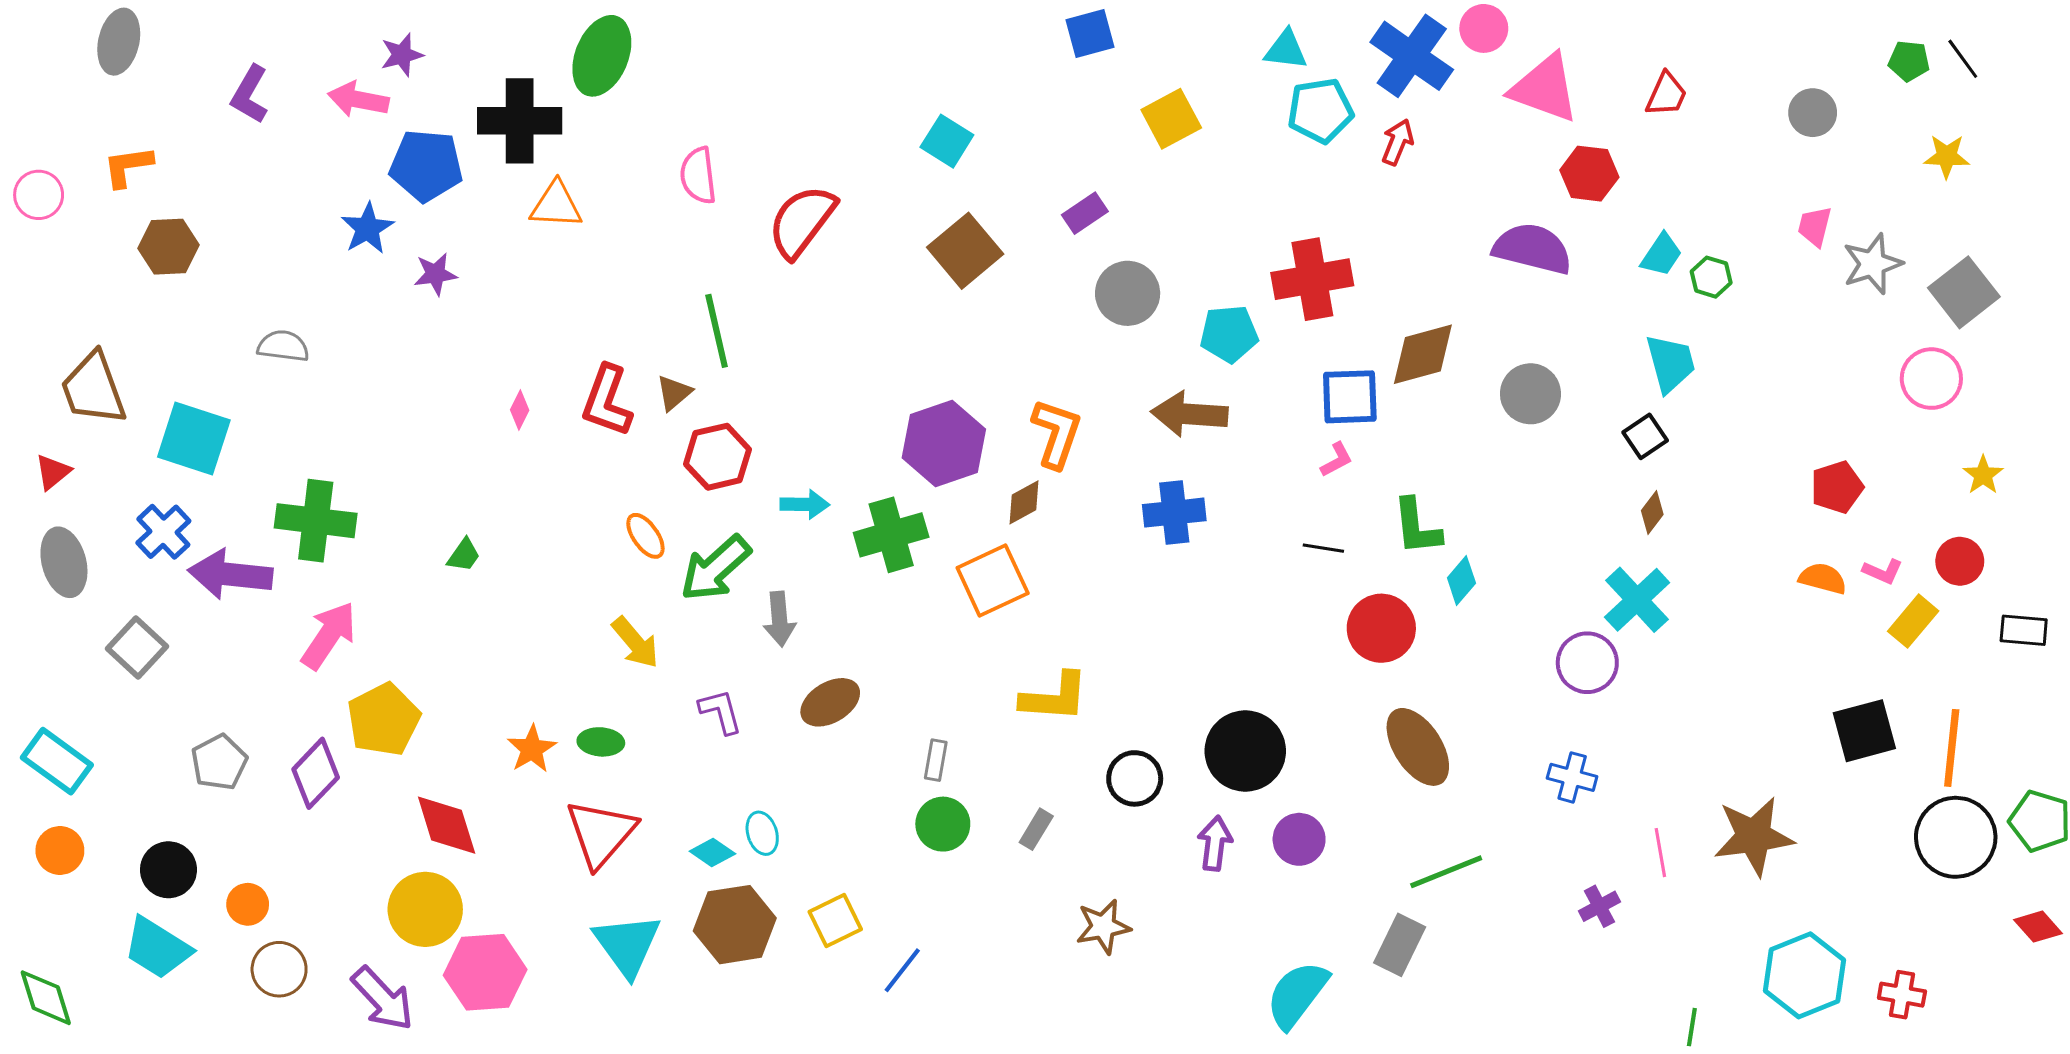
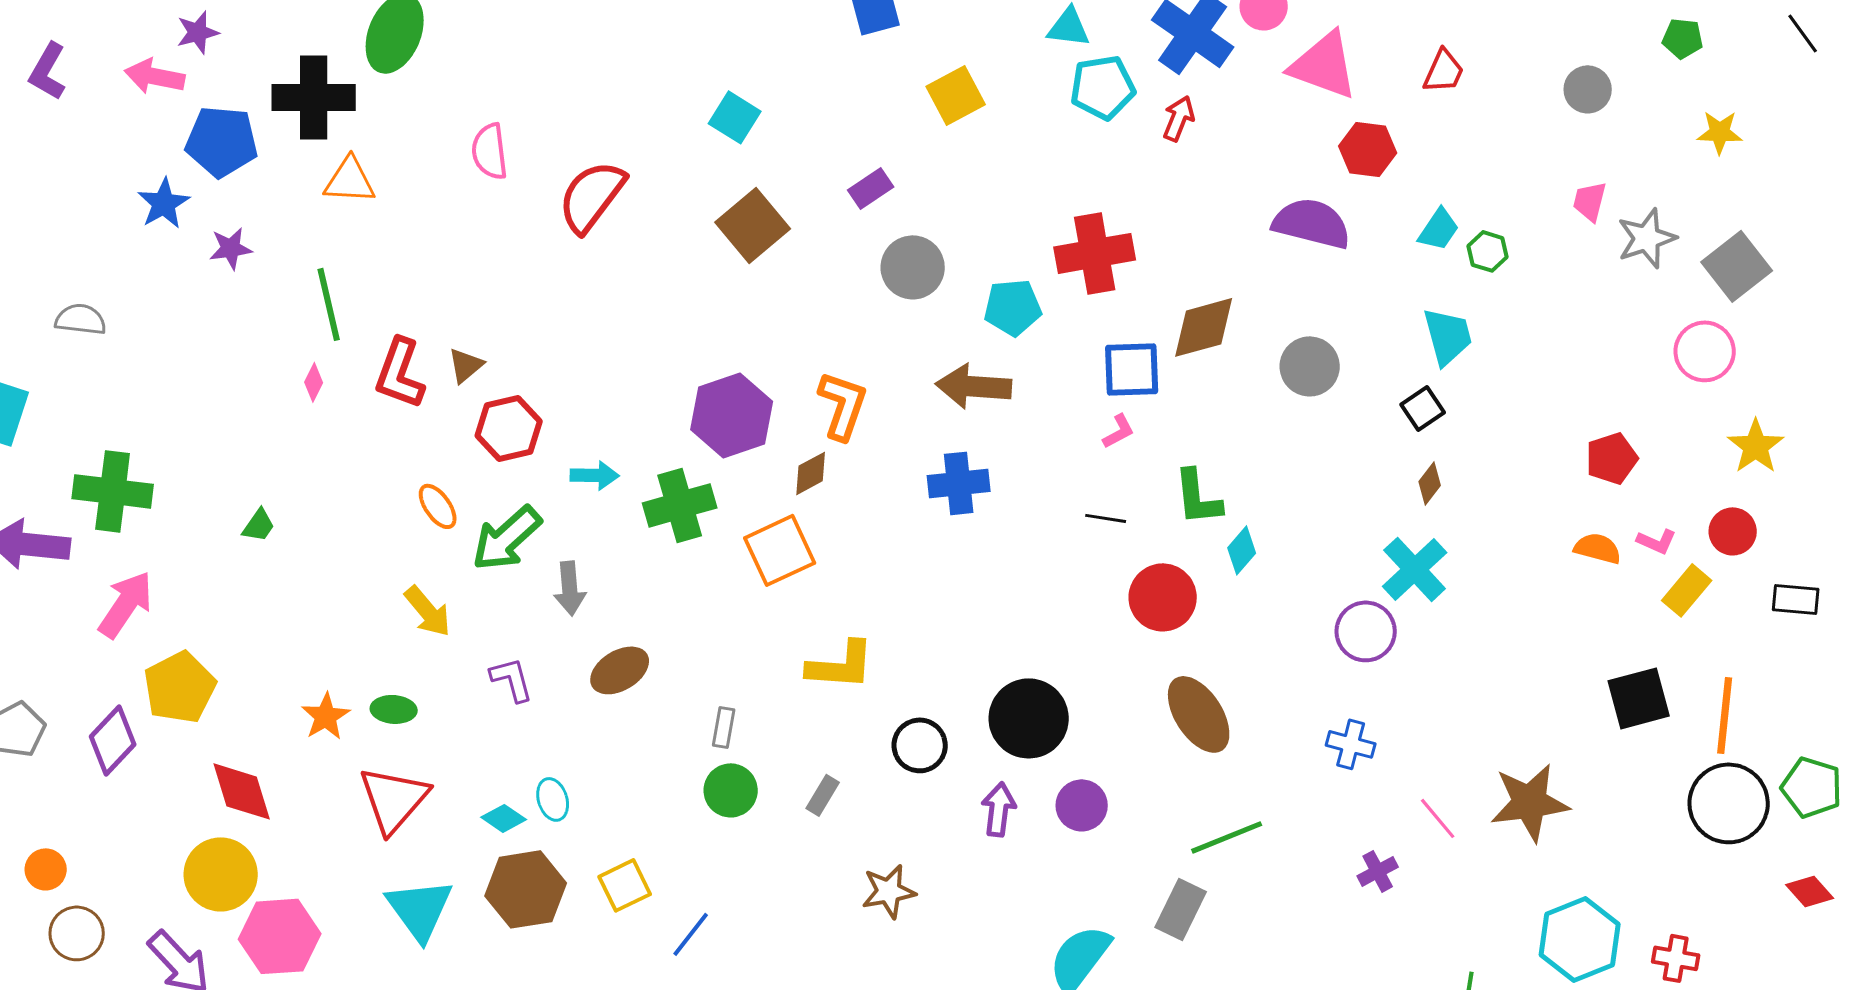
black line: (1963, 59) -> (1803, 33), moved
green line: (717, 331) -> (329, 304), moved
yellow star: (1983, 475) -> (1756, 446), size x1.4
pink line: (1660, 853) -> (1438, 818), turned -30

